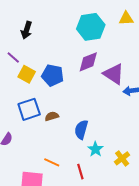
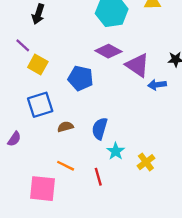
purple diamond: (88, 62) -> (108, 51), turned 50
blue pentagon: (53, 75) -> (81, 78), moved
brown semicircle: (52, 116) -> (65, 127), moved

